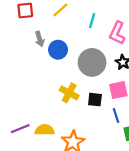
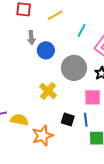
black square: (95, 100) -> (68, 120), moved

